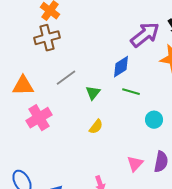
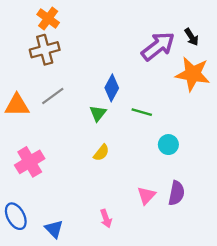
blue diamond: (121, 67) -> (112, 88), moved, turned -30
gray line: (66, 78) -> (53, 96), moved
pink cross: (39, 118) -> (30, 162), moved

